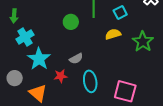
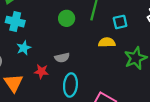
cyan cross: (25, 37) -> (15, 22), turned 30
cyan star: (39, 59) -> (24, 48), size x0.6

